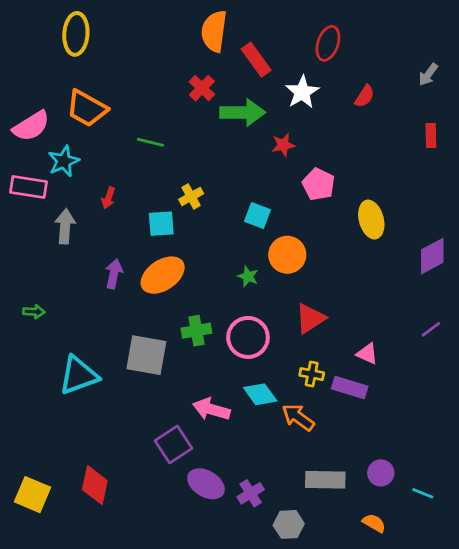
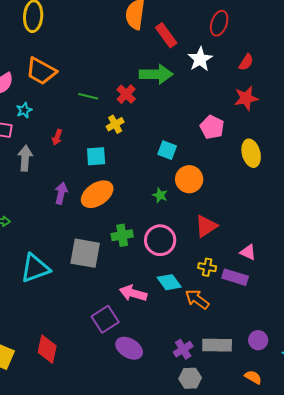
red cross: (202, 88) -> (126, 94), moved
red star: (283, 145) -> (246, 98), moved, size x1.4
cyan star: (64, 161) -> (24, 110), size x0.7
yellow cross: (191, 196) -> (115, 124), moved
purple cross: (251, 493) -> (183, 349), moved

